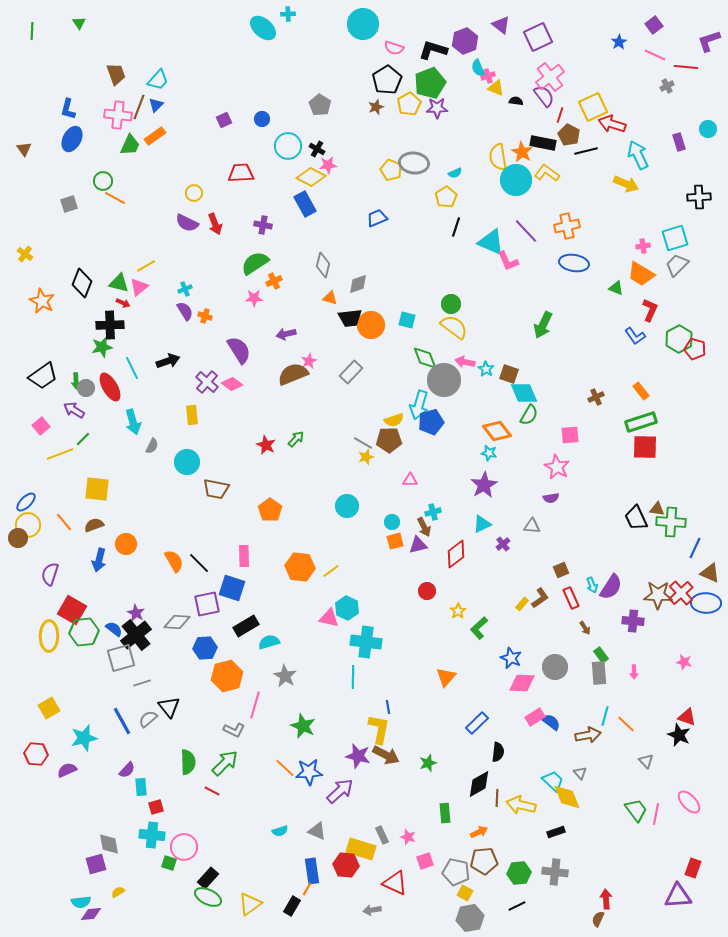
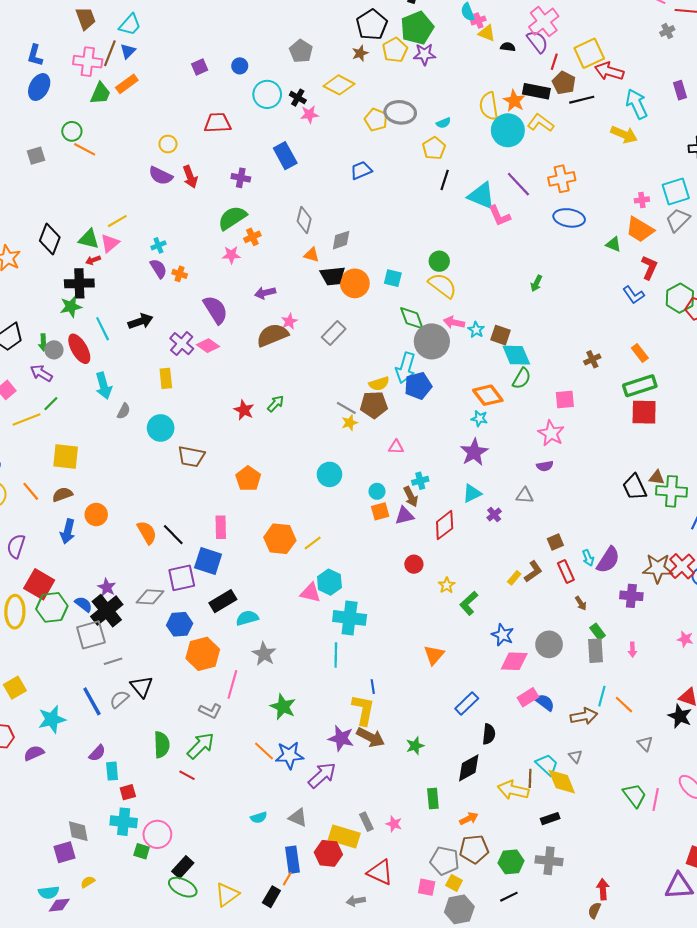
yellow diamond: (311, 177) -> (339, 85), moved
red arrow: (123, 303) -> (93, 260), turned 136
green arrow: (543, 325) -> (536, 283), size x0.6
brown line: (497, 798) -> (530, 778), moved
pink square: (425, 861) -> (427, 887), moved, turned 30

